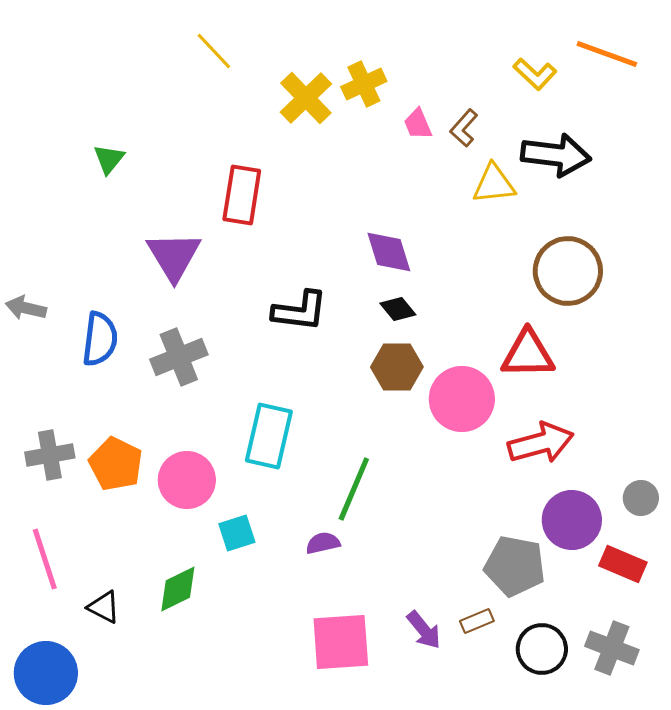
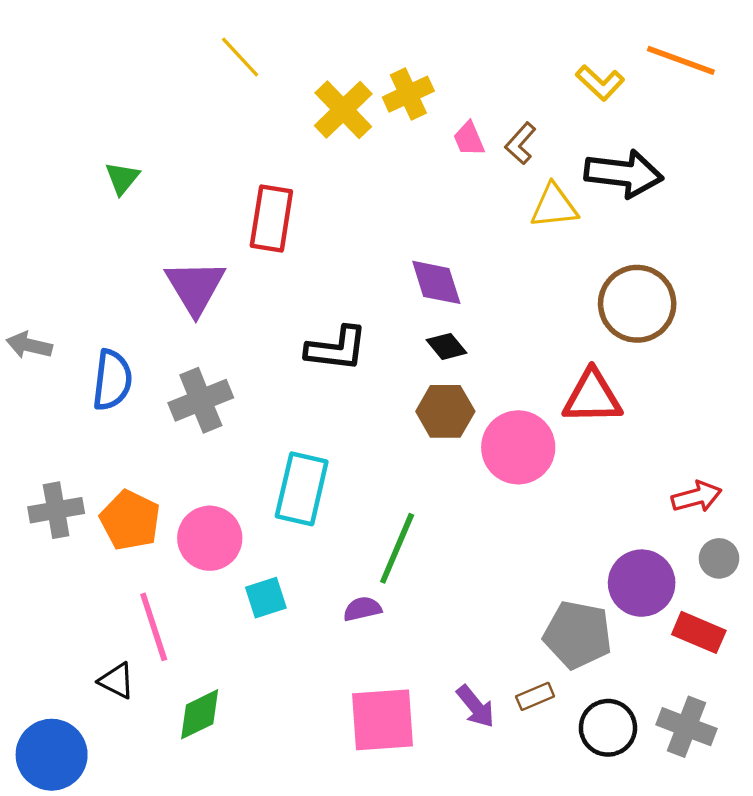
red arrow: (541, 443) -> (697, 497), moved, size x0.7
pink line: (45, 559) -> (154, 627), moved
green diamond: (178, 589) -> (200, 714), moved

